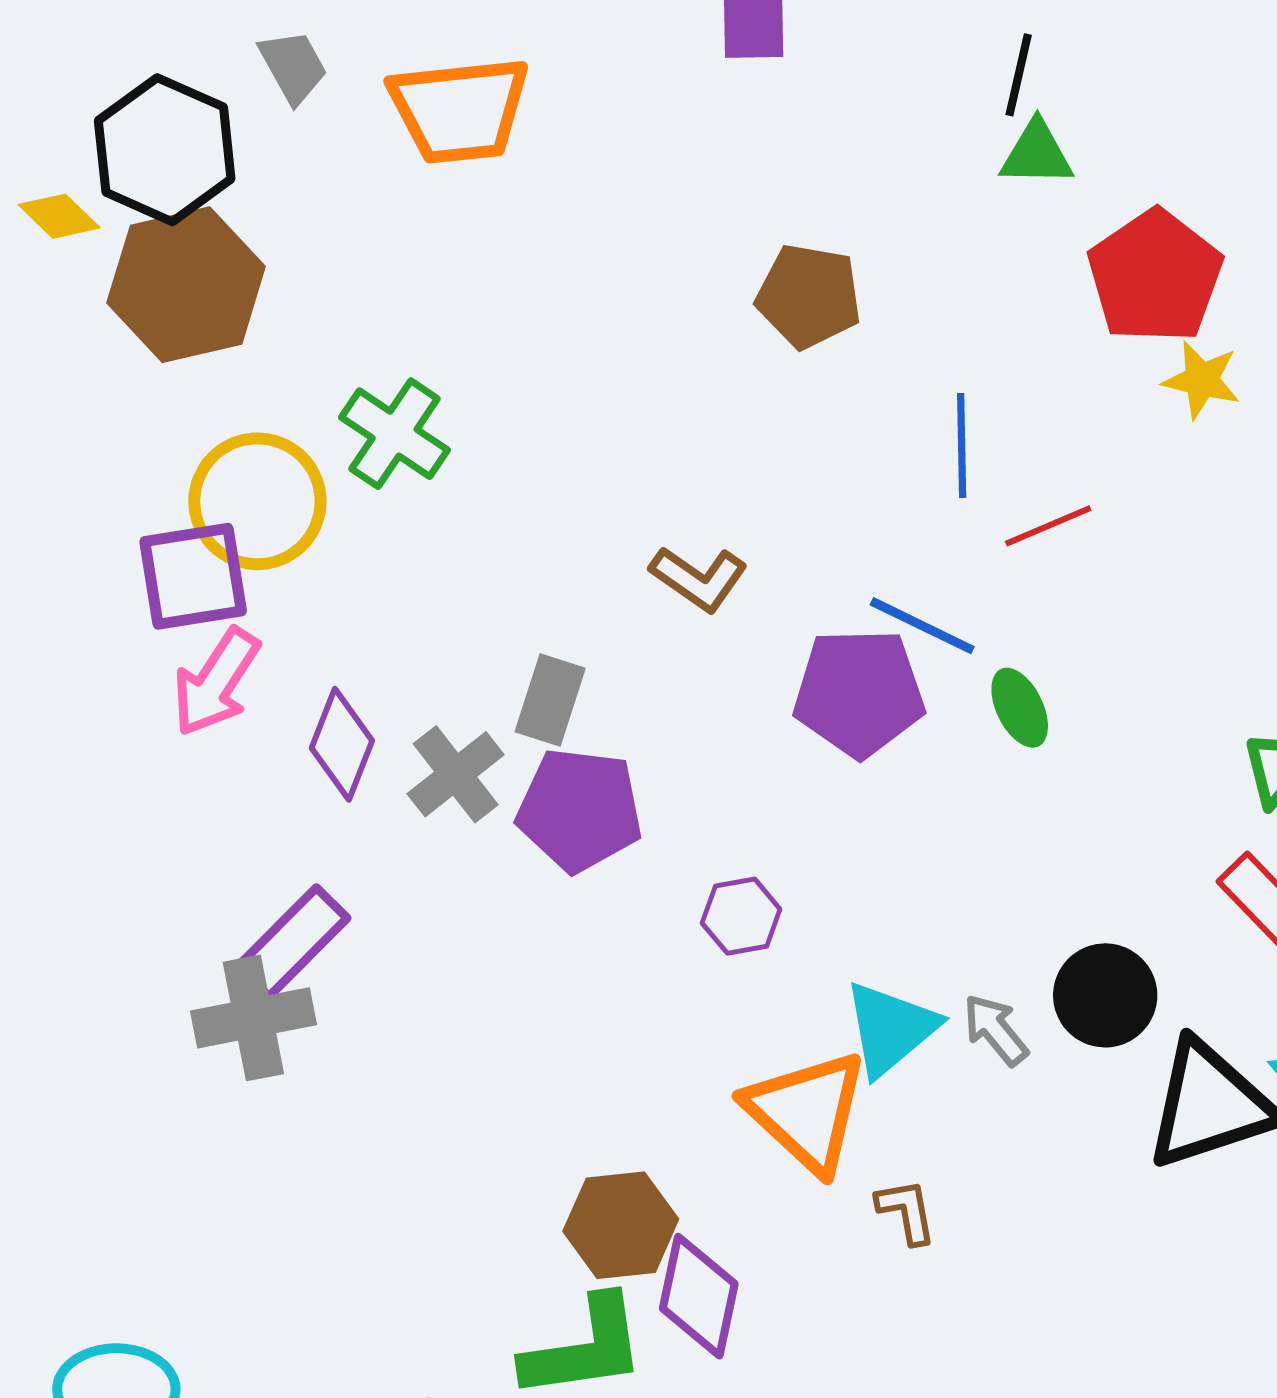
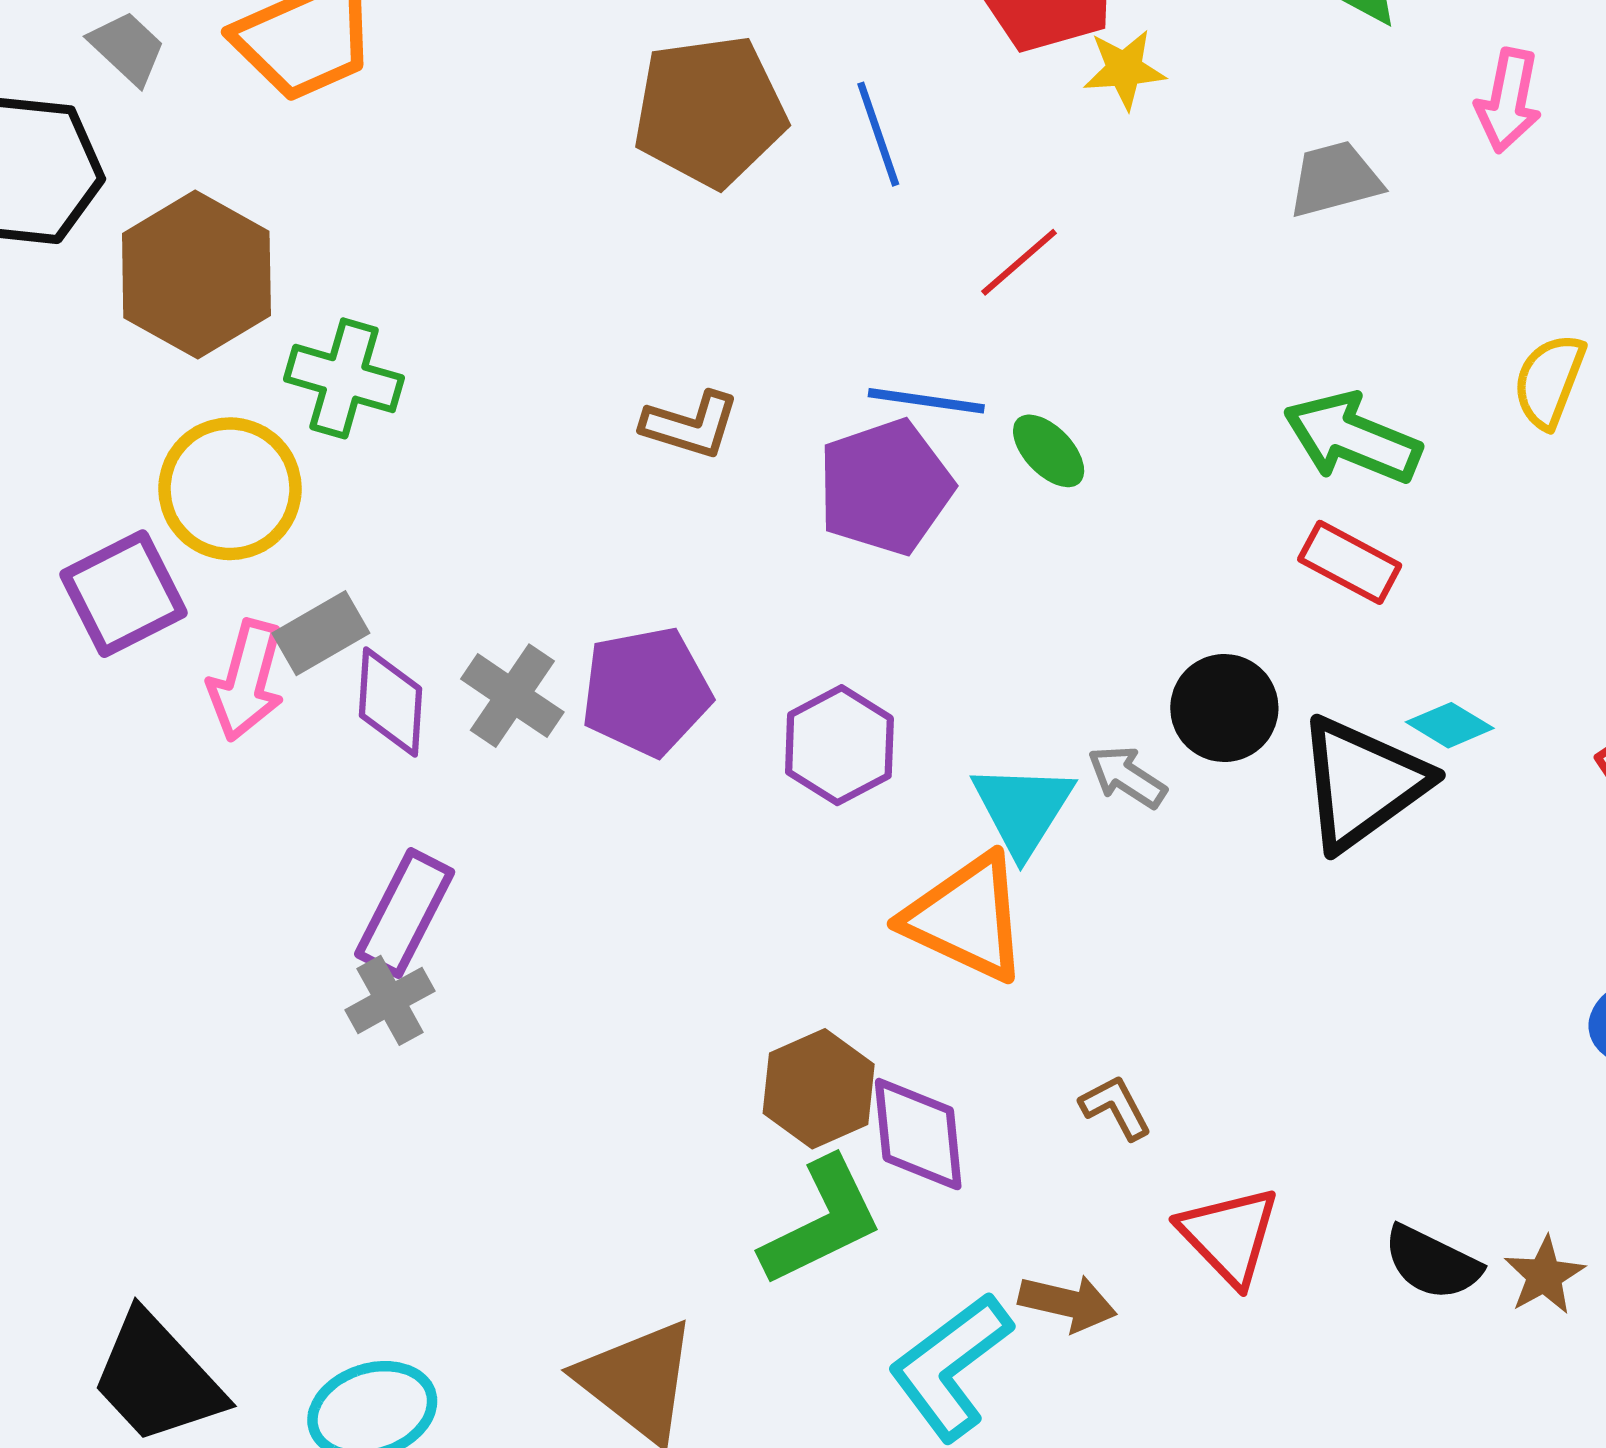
brown hexagon: (186, 285) -> (196, 274), moved
brown pentagon: (809, 296) -> (710, 111), size x1.4
blue line: (962, 446) -> (878, 134), moved
purple square: (193, 576) -> (124, 594), moved
gray rectangle: (550, 700) -> (321, 633), moved, turned 60
purple hexagon: (741, 916) -> (839, 745), size x1.4
gray cross: (253, 1018) -> (390, 1000), size x0.7
brown L-shape: (906, 1211) -> (1116, 1107), moved

